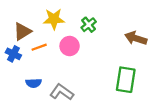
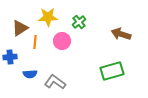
orange line: (39, 47) -> (35, 42), turned -64
blue cross: (13, 54) -> (10, 57), moved, turned -32
green rectangle: (126, 80) -> (112, 71), turned 65

